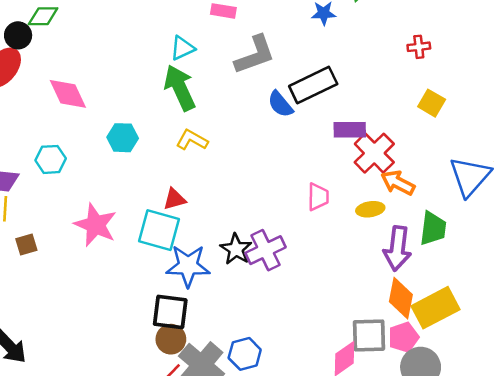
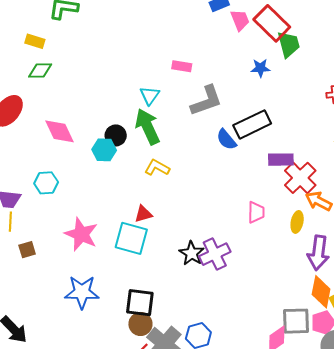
black circle: (18, 35) -> (116, 135), moved
cyan triangle: (182, 48) -> (150, 95), turned -30
cyan hexagon: (123, 138) -> (104, 150), moved
yellow ellipse: (370, 209) -> (297, 222), turned -70
blue star: (188, 266) -> (82, 292), moved

